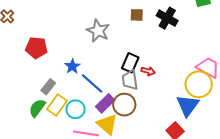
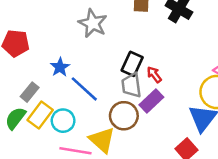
red arrow: (148, 71) -> (154, 75), turned -144
purple rectangle: (105, 103) -> (151, 101), moved

